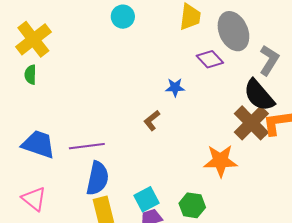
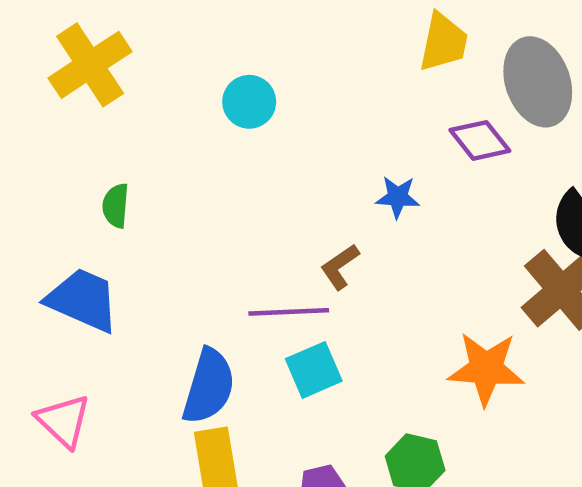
cyan circle: (123, 17) -> (249, 102), moved
green semicircle: (30, 75) -> (116, 206), moved
purple line: (87, 146) -> (289, 312), moved
cyan square: (147, 199) -> (314, 370), moved

